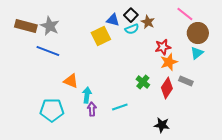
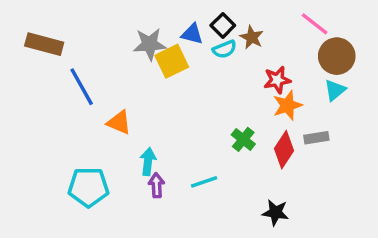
gray star: (50, 26) -> (150, 44), moved, turned -30
blue line: (48, 51) -> (82, 87), turned 40
orange triangle: (71, 81) -> (119, 122), moved
gray rectangle: (186, 81) -> (316, 138), turned -32

